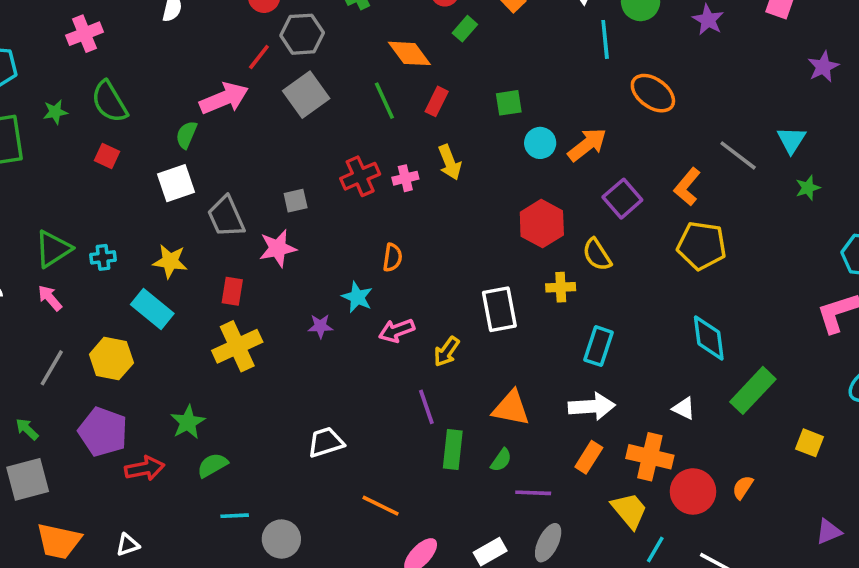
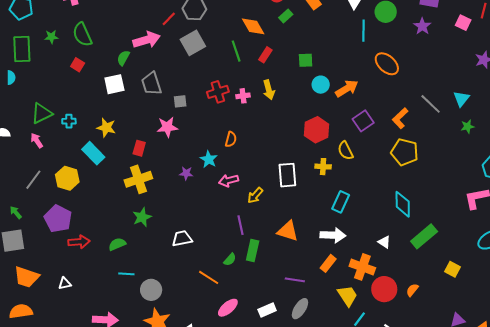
gray trapezoid: (226, 217) -> (151, 84), moved
green star: (188, 422) -> (142, 217), moved
green semicircle: (501, 460) -> (230, 260), moved

